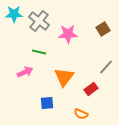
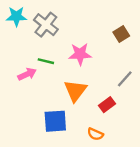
pink star: (68, 34) -> (80, 54), moved
pink arrow: (25, 72) -> (27, 74), moved
blue square: (47, 103) -> (55, 121), size x1.5

